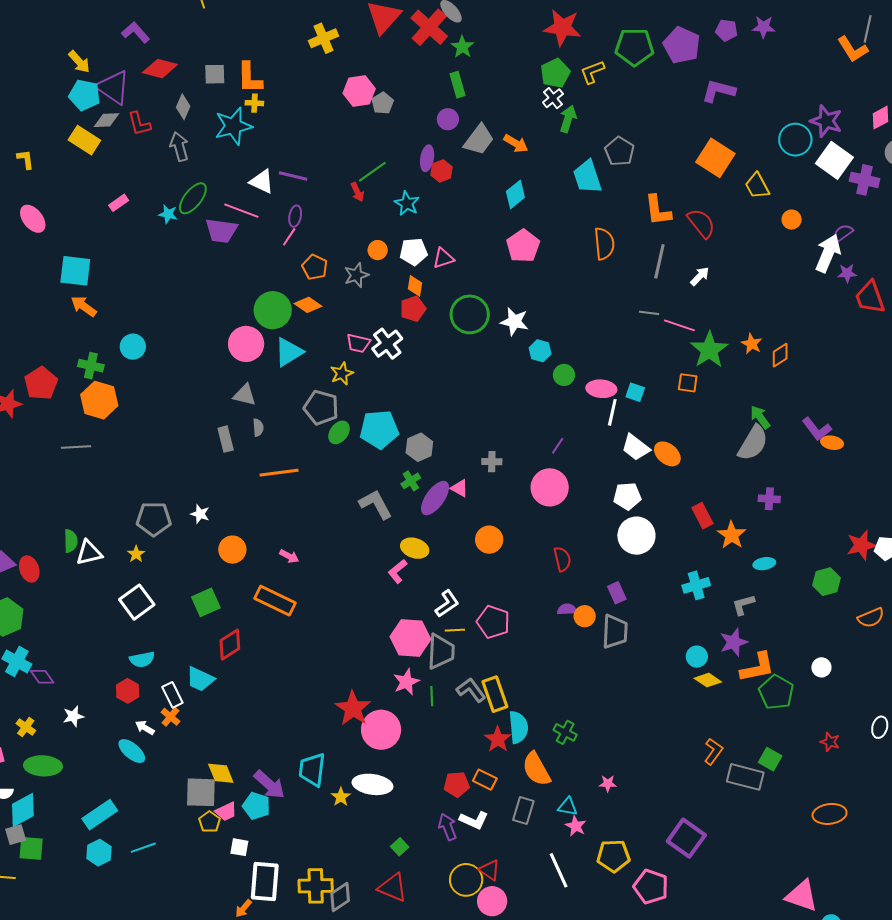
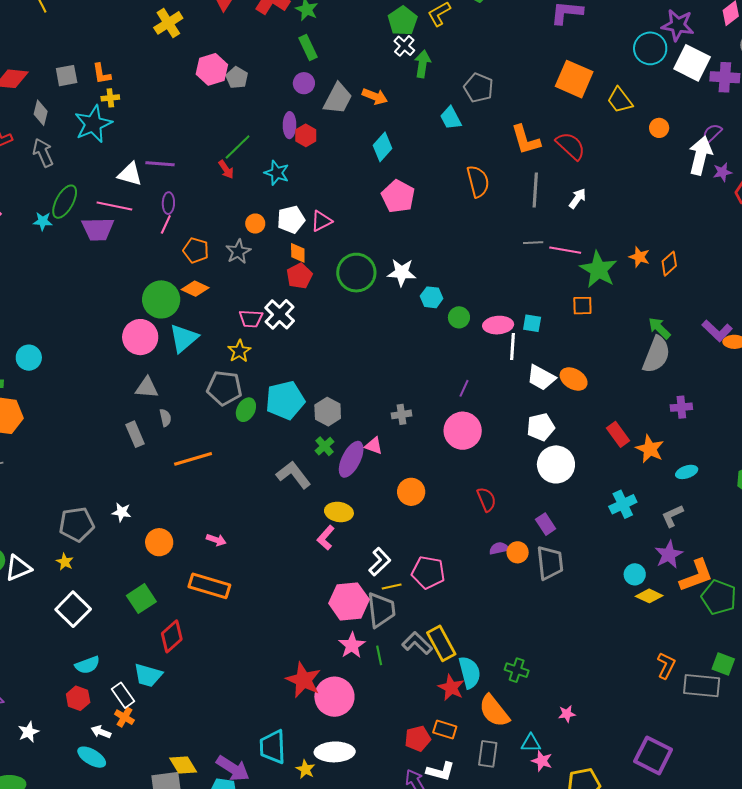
orange L-shape: (250, 78) -> (102, 74), size x0.7
cyan trapezoid: (587, 177) -> (451, 118), size x0.7

